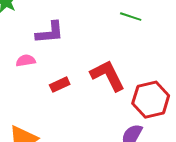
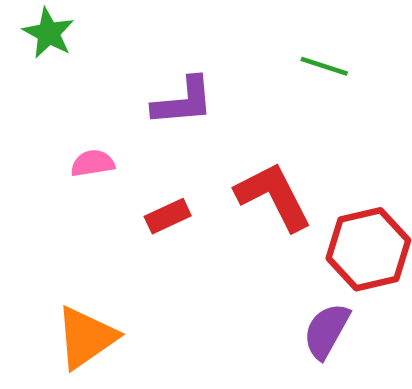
purple L-shape: (50, 33) -> (183, 101), moved

